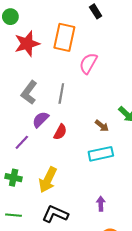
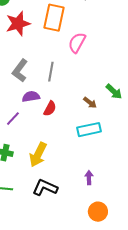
purple semicircle: (41, 119) -> (31, 97), turned 36

